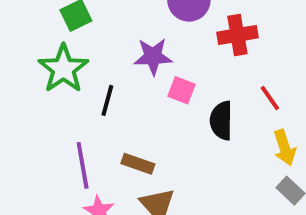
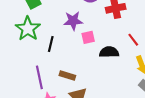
pink square: (181, 90) -> (88, 37), turned -32
black semicircle: (221, 121) -> (109, 52), turned 90

